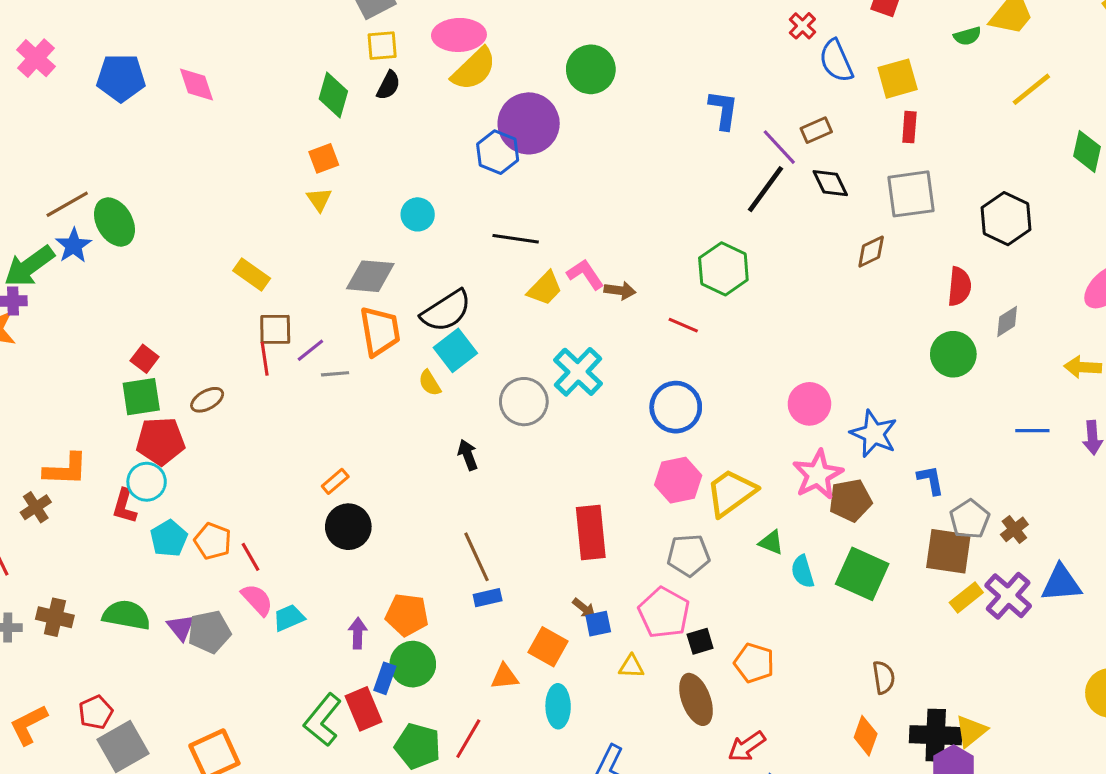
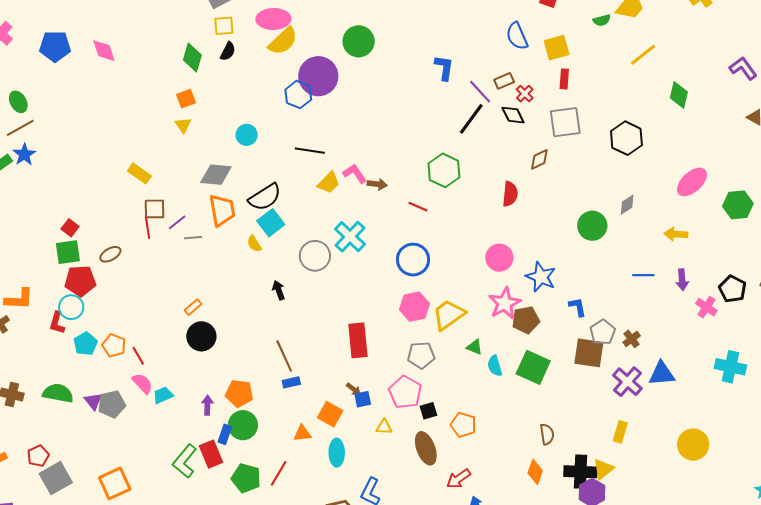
red cross: (802, 26) -> (525, 94), moved
green ellipse: (114, 222) -> (18, 102), moved, size x0.7
red semicircle: (959, 286) -> (510, 194), moved
yellow rectangle: (966, 598) -> (620, 432), moved, turned -35

